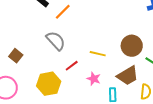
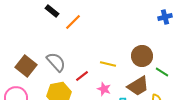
gray semicircle: (56, 41) -> (56, 62), moved
brown square: (16, 56) -> (26, 66), size x1.5

